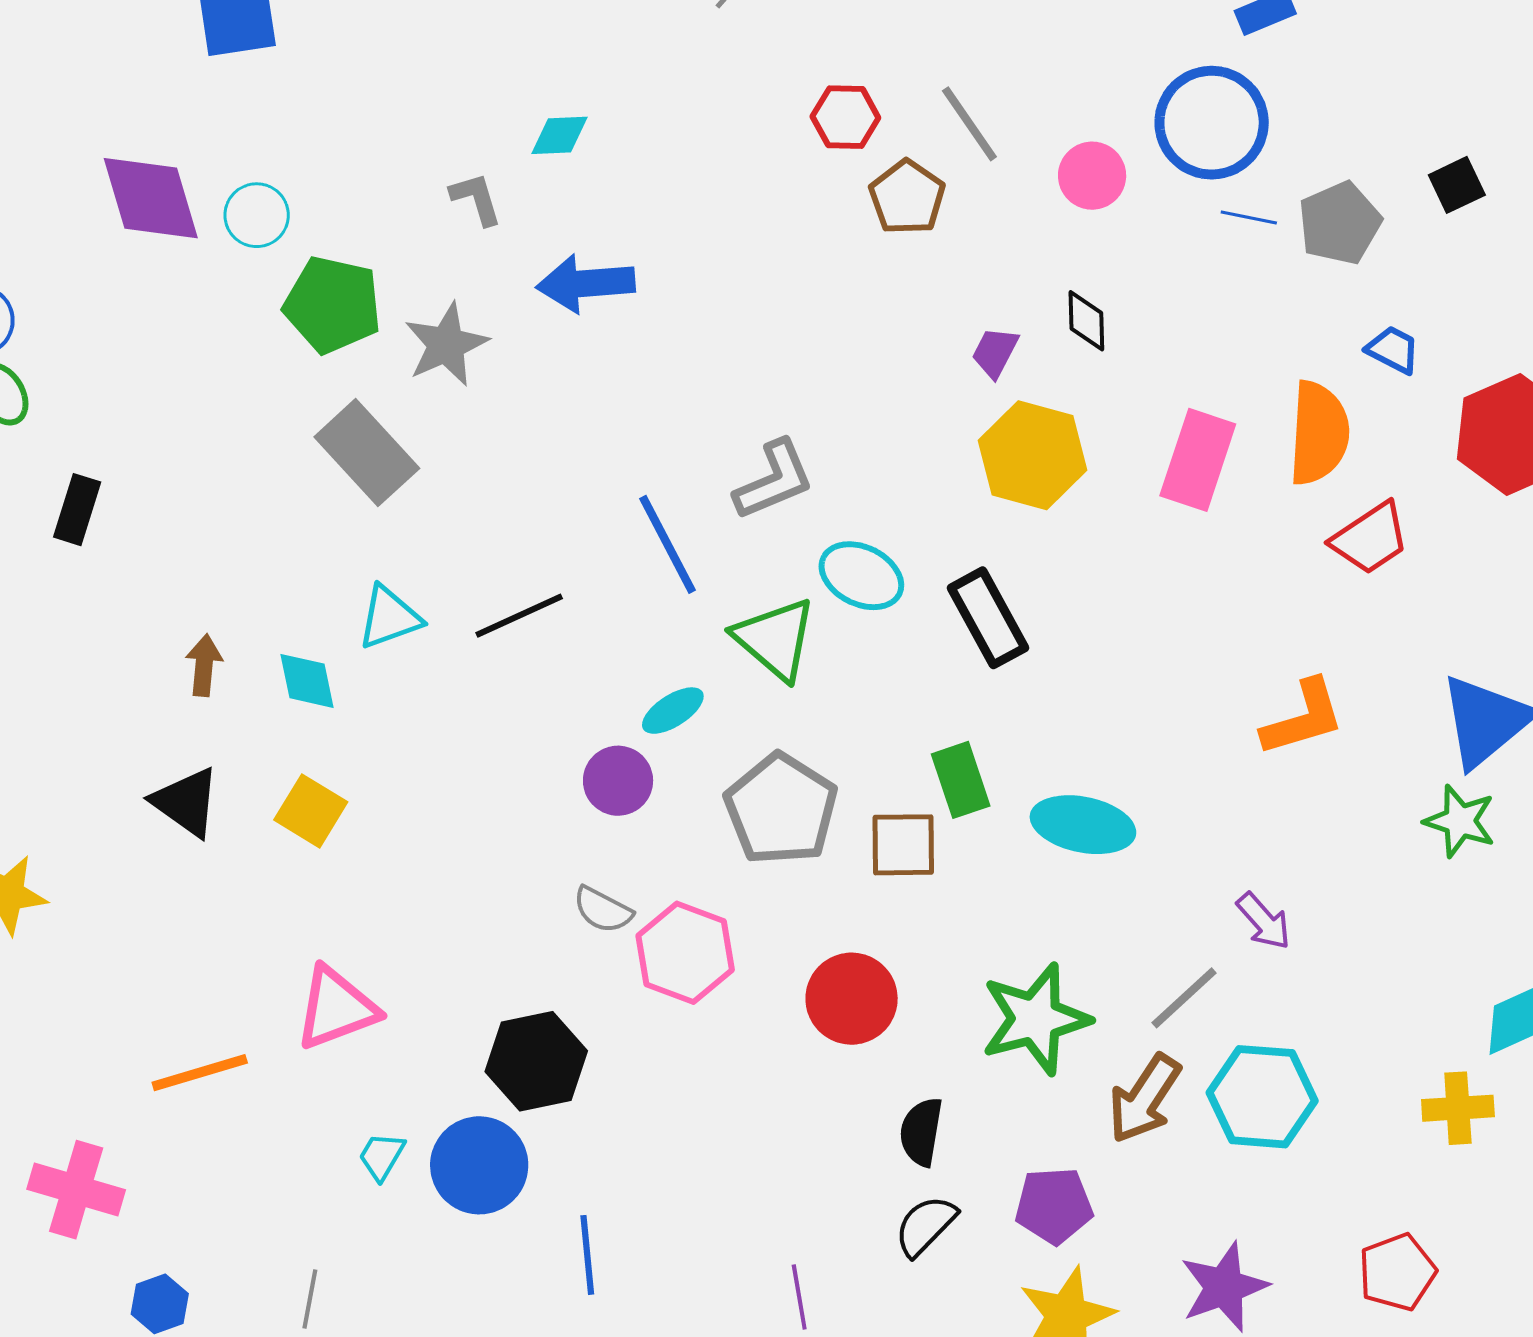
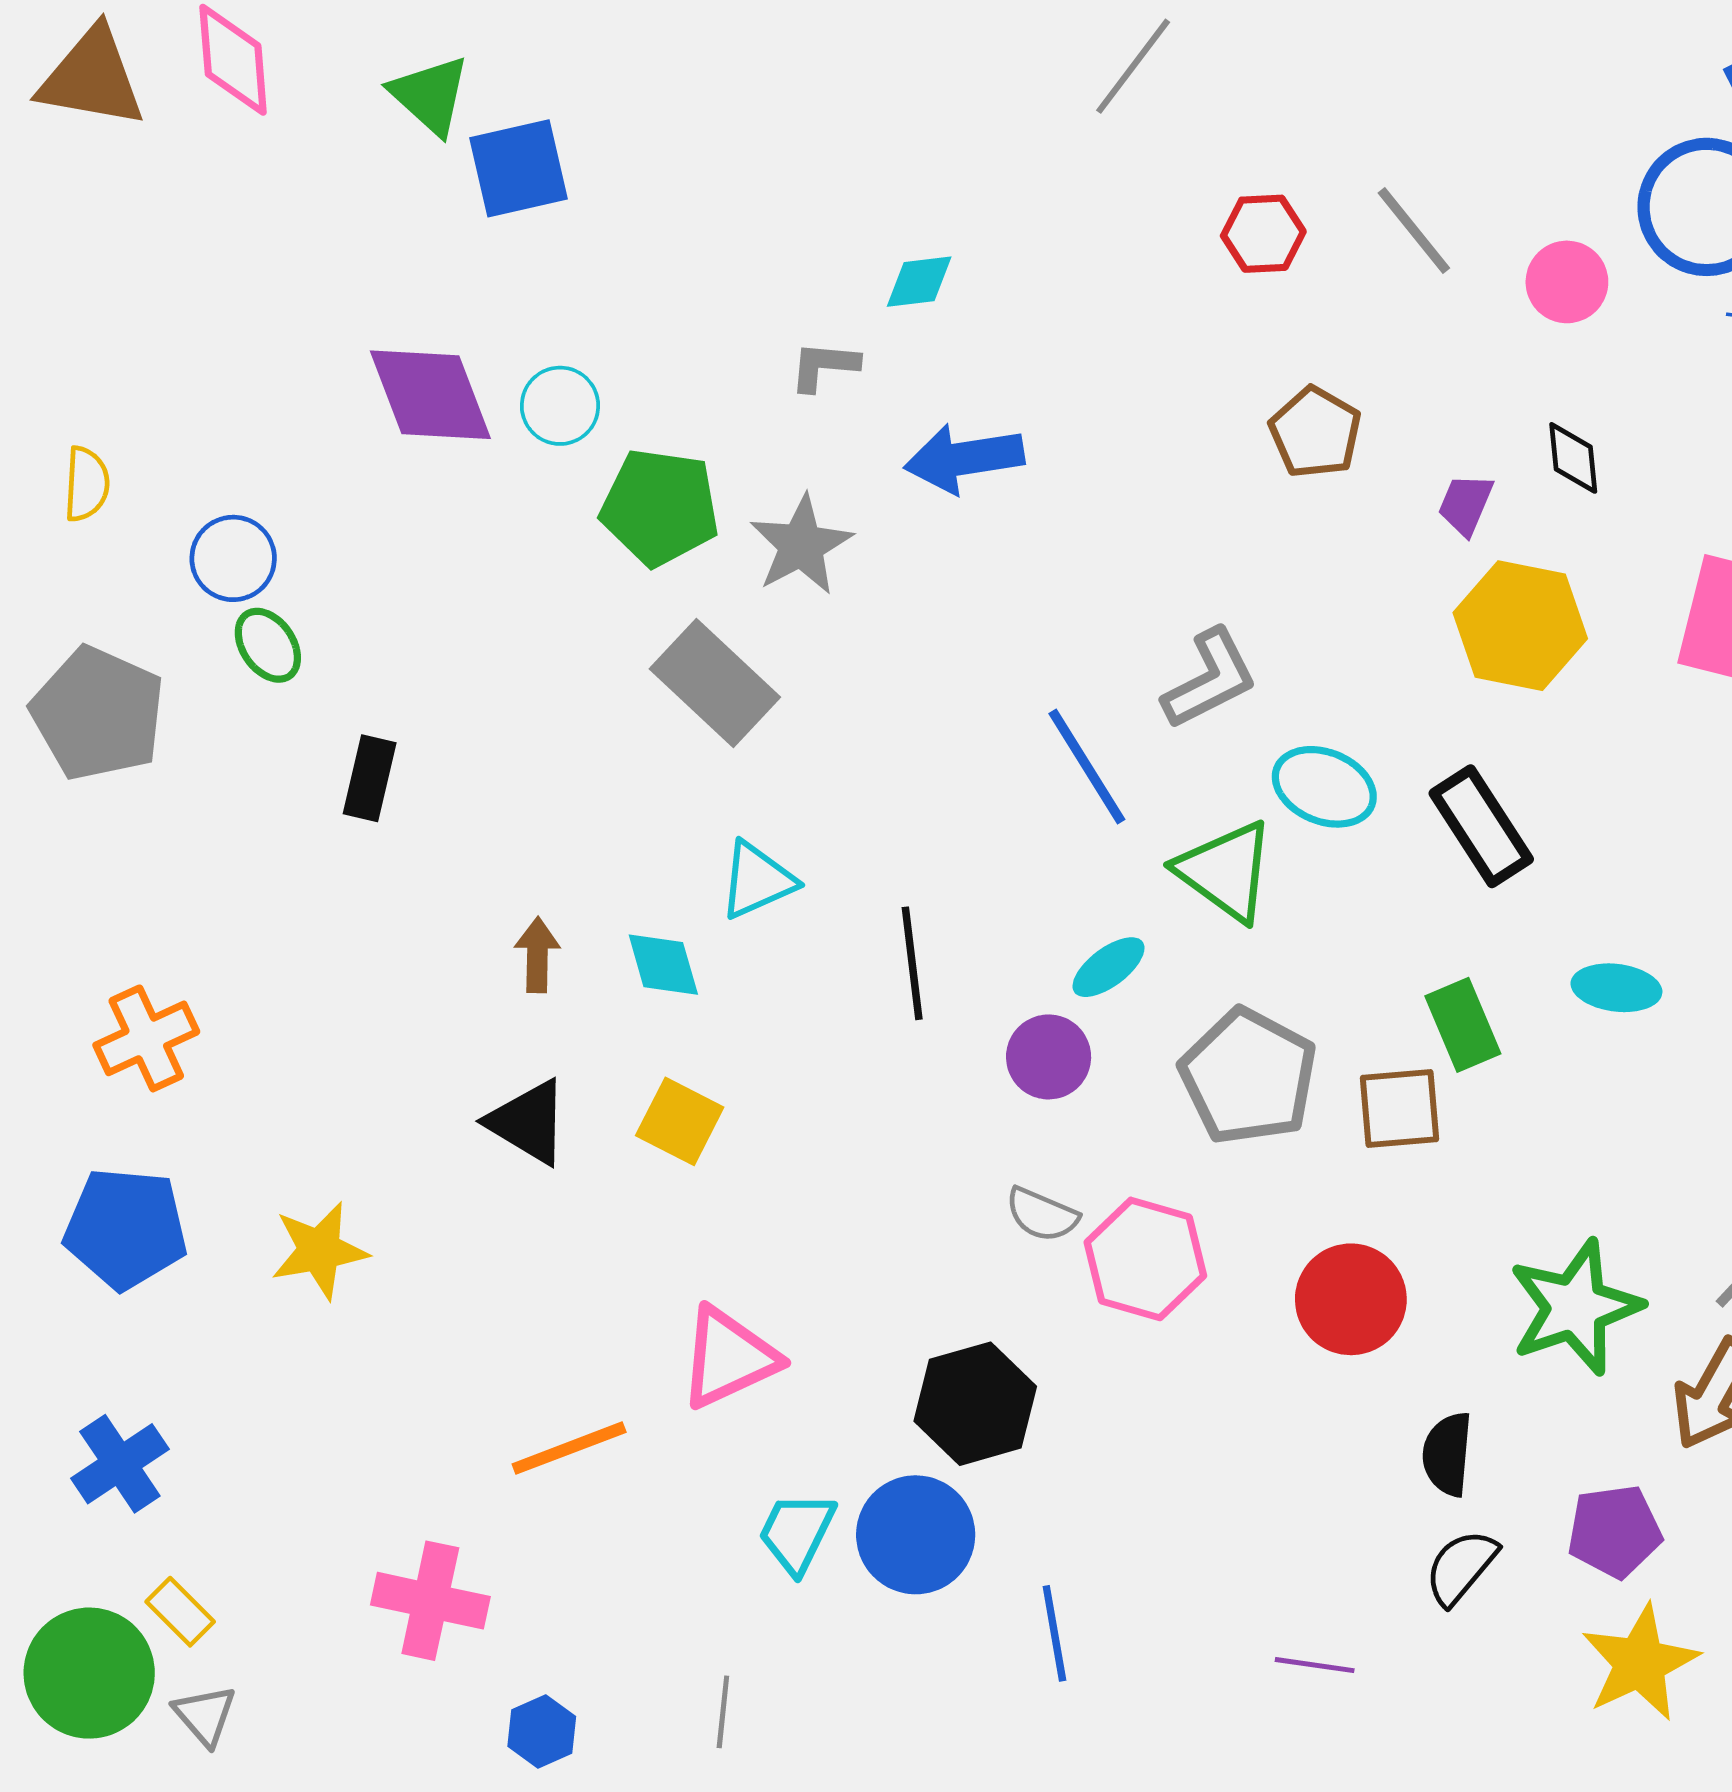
brown pentagon: (907, 197) -> (1315, 432), moved
gray L-shape: (476, 199) -> (824, 366), turned -64
black line: (519, 616) -> (912, 963), moved, turned -68
cyan ellipse: (1083, 825) -> (1616, 988), moved, size x0.7
cyan trapezoid: (382, 1156) -> (797, 1533), size x1.4
purple line: (799, 1297) -> (1315, 1665), turned -68

